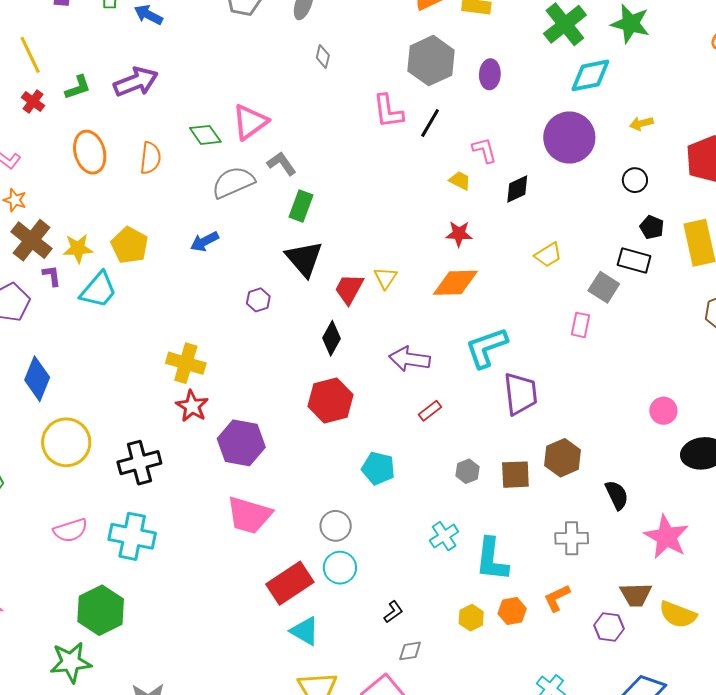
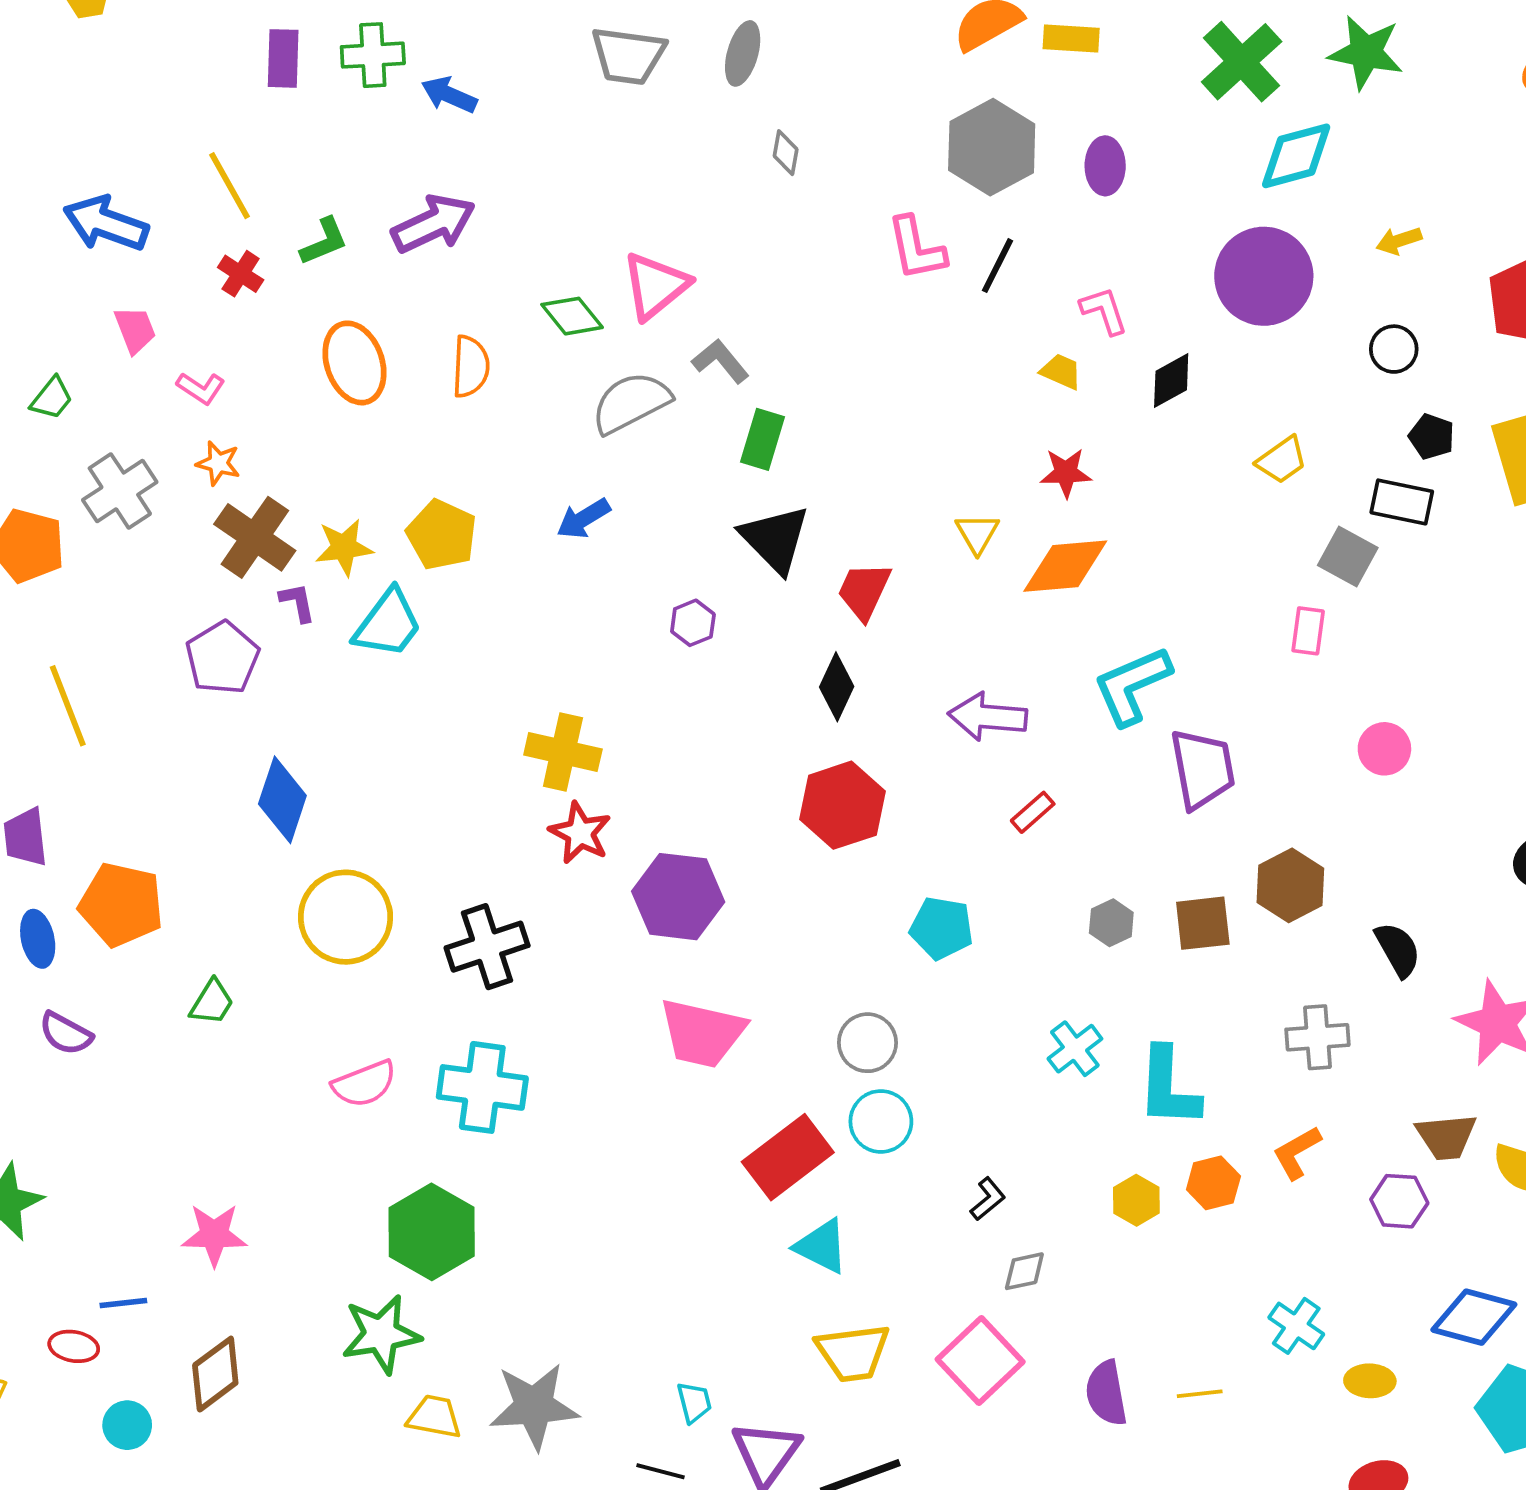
yellow trapezoid: (548, 255) -> (1282, 460), moved
yellow triangle: (386, 278) -> (977, 533), moved
pink circle: (663, 411) -> (1384, 749), moved

